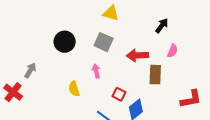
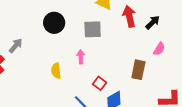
gray square: (104, 42) -> (93, 29), turned -36
red arrow: (137, 55) -> (129, 16), moved, turned 70

